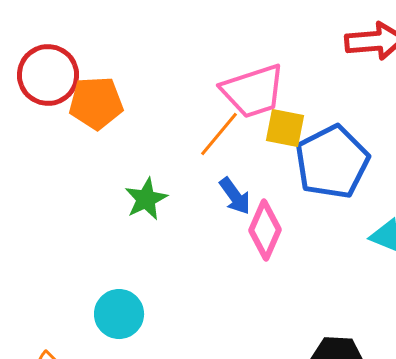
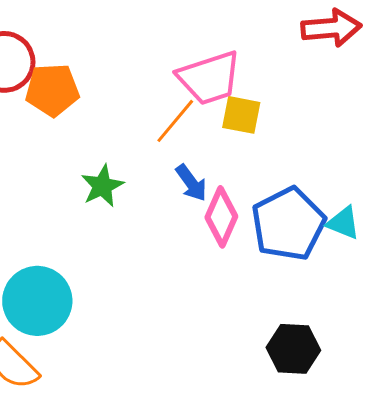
blue pentagon: (332, 162) -> (288, 224), moved
cyan circle: (119, 314) -> (37, 301), moved, size x1.4

